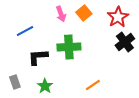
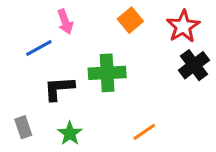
pink arrow: (61, 14) -> (65, 22), moved

